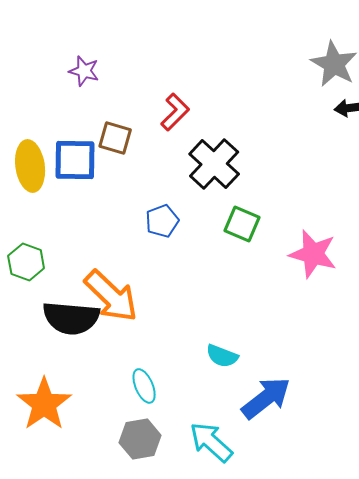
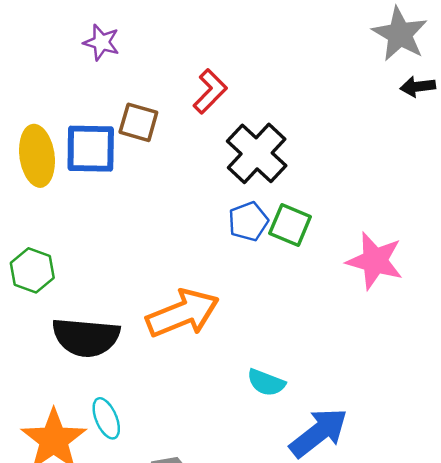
blue pentagon: (162, 221) -> (248, 221), moved
orange arrow: (111, 296) -> (183, 313), moved, turned -66
cyan ellipse: (144, 386) -> (106, 418), moved

